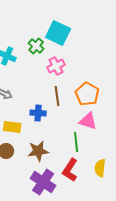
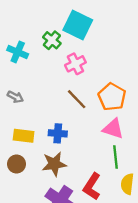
brown line: (57, 96) -> (77, 99), turned -36
blue cross: (38, 113) -> (58, 133), moved
green line: (76, 142) -> (116, 157), moved

